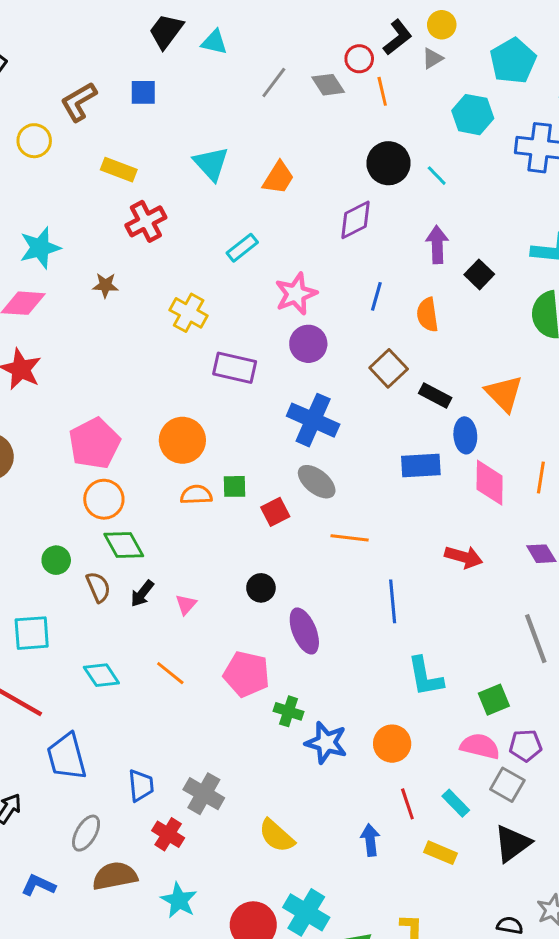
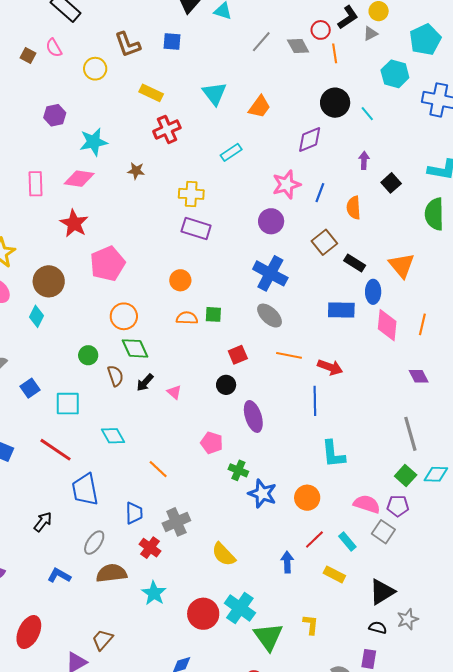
brown L-shape: (79, 102) -> (127, 45), turned -84
purple arrow: (437, 244) -> (364, 160), size x0.7
pink star: (296, 294) -> (286, 185), moved
yellow cross: (189, 313) -> (191, 194), turned -30
purple rectangle: (235, 368) -> (196, 229), moved
orange circle: (182, 440) -> (180, 280), size x0.7
pink pentagon: (94, 443) -> (108, 264), moved
red square: (275, 512) -> (238, 355), moved
red arrow: (464, 557) -> (330, 367), moved
pink triangle: (186, 604) -> (174, 392), turned -35
orange line: (170, 673) -> (158, 469), moved
pink pentagon: (247, 674) -> (212, 443), size x0.7
green square: (494, 700) -> (406, 476), moved, turned -30
gray cross: (204, 794) -> (176, 522), turned 32
red line: (407, 804) -> (314, 540), turned 60
black triangle: (512, 843) -> (382, 592), moved

